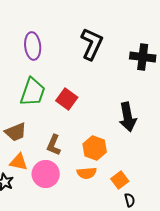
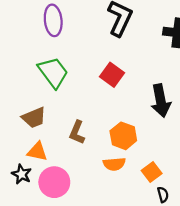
green trapezoid: (33, 92) -> (53, 72), turned -56
red square: (67, 99) -> (112, 75), moved
pink circle: (46, 174) -> (54, 182), moved

